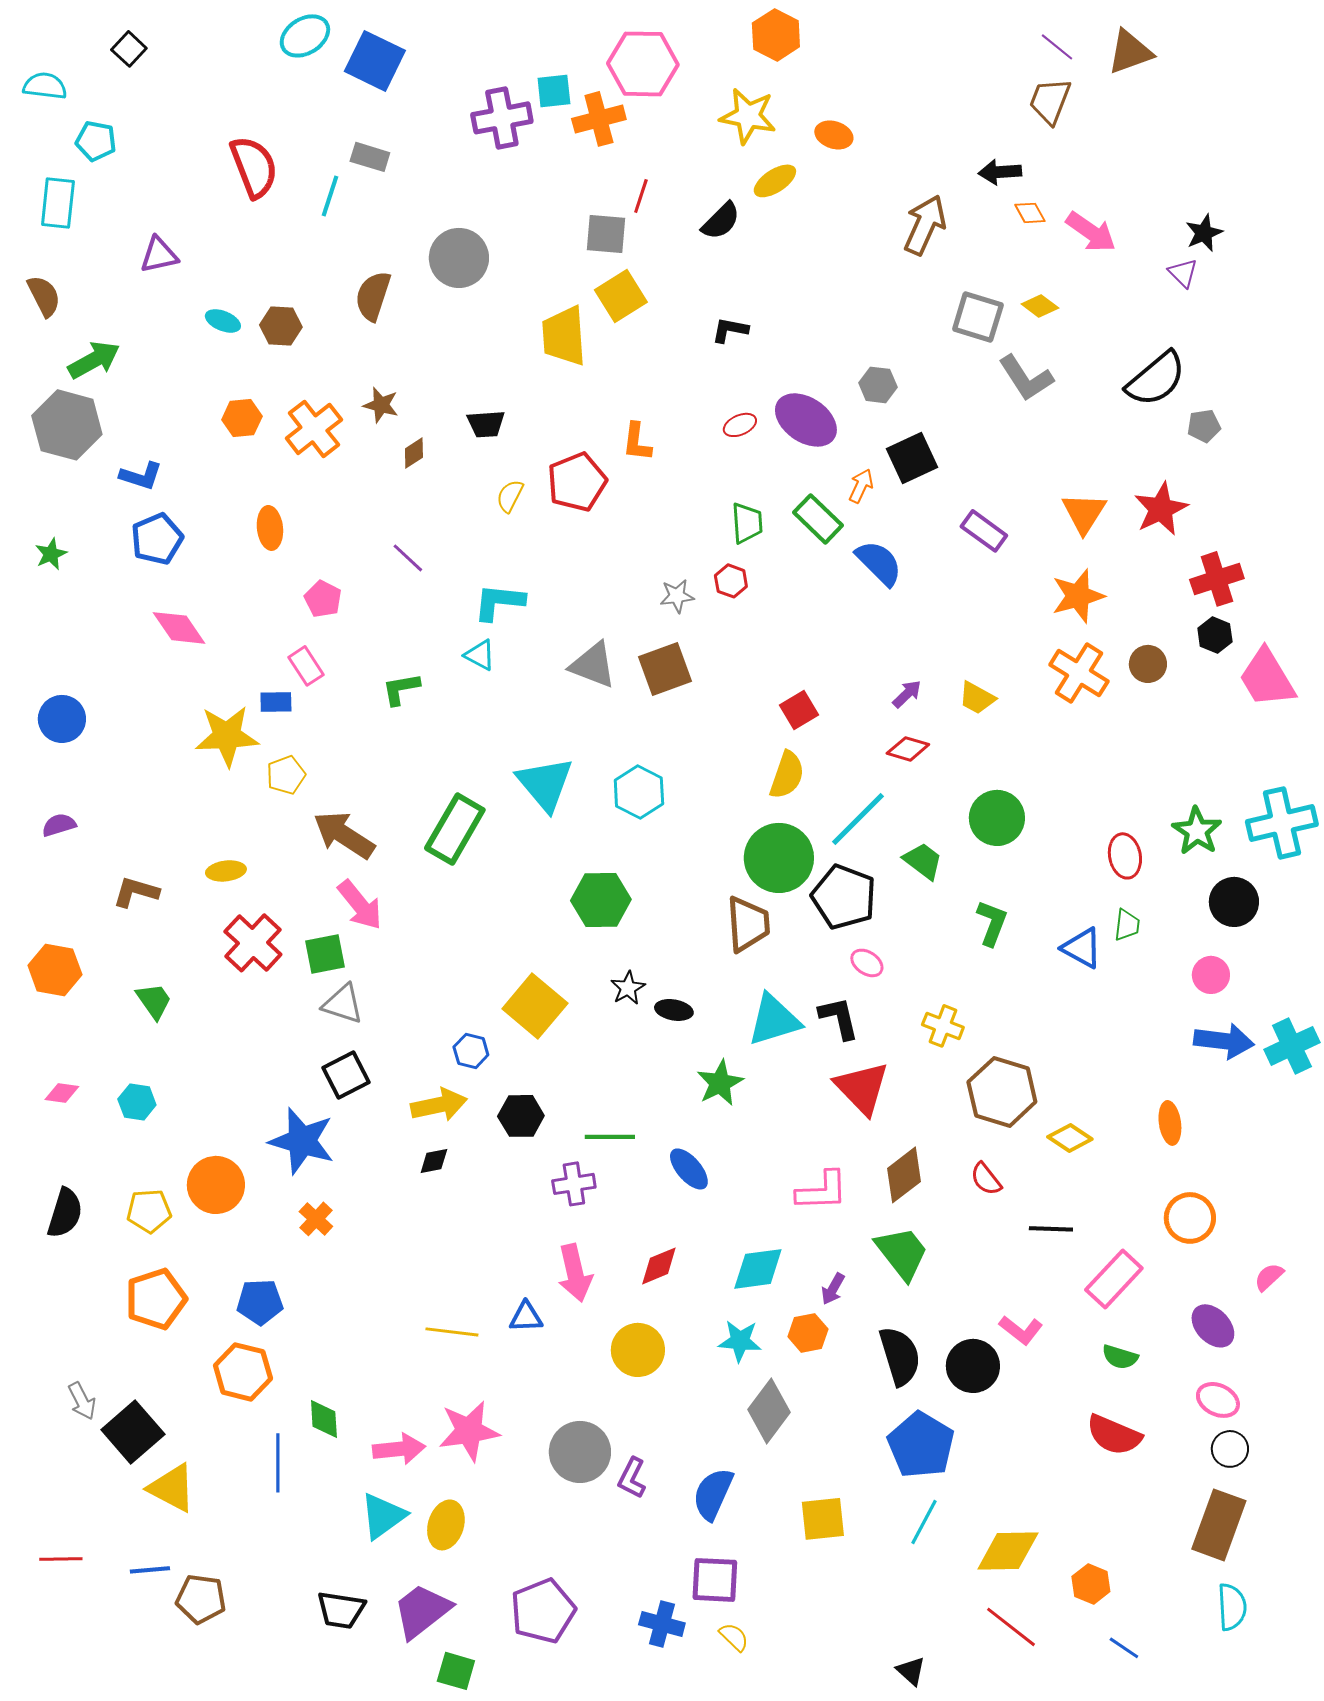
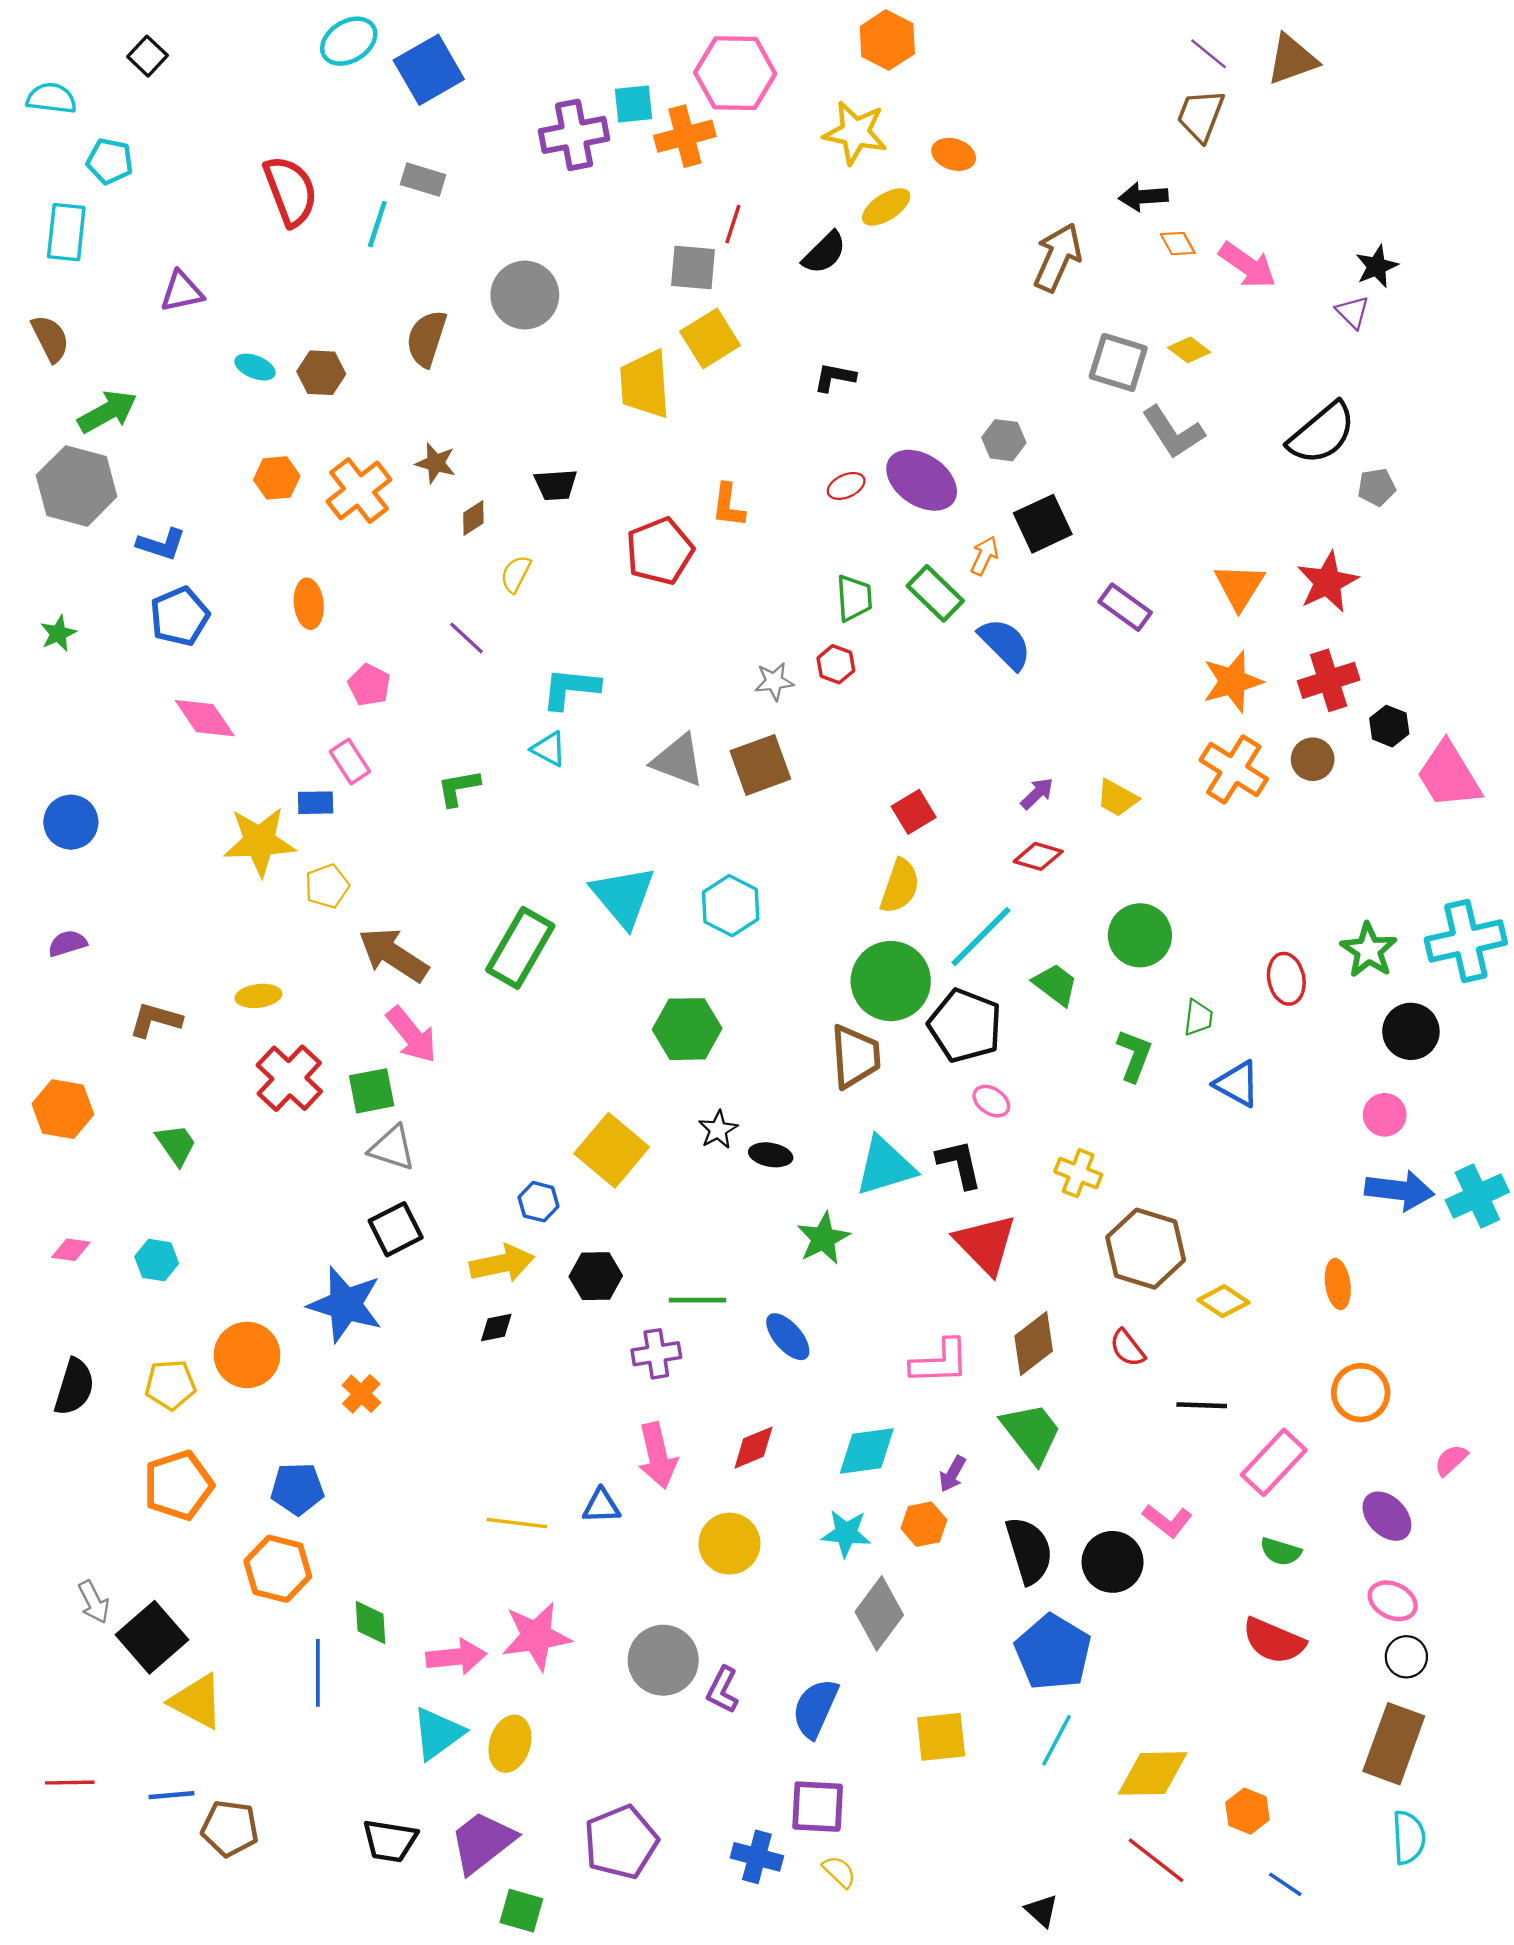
blue square: (375, 61) -> (429, 70), turned 34
yellow semicircle: (510, 496) -> (516, 574), moved
red cross: (1217, 579) -> (1329, 680), moved
green trapezoid: (1127, 925) -> (1198, 1018), moved

